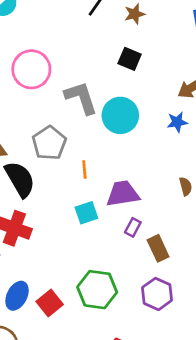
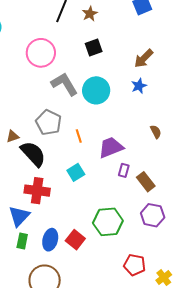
black square: (130, 59) -> (94, 47), turned -30
pink circle: (31, 69) -> (41, 53), moved
cyan square: (86, 213) -> (76, 172), moved

